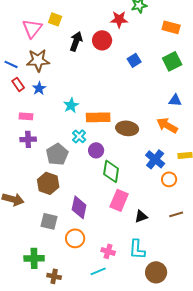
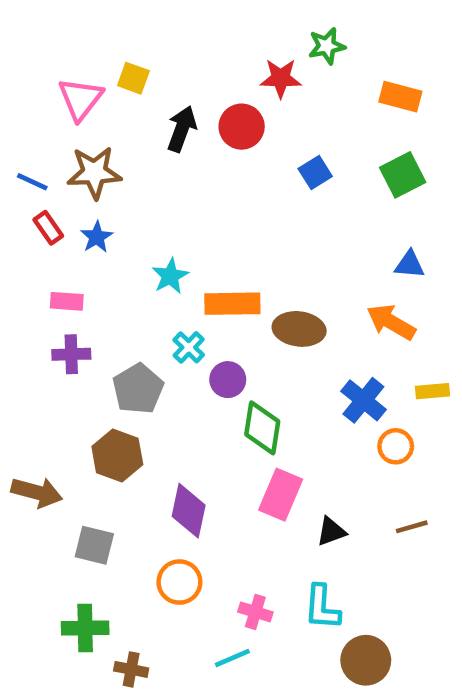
gray square: (49, 221) -> (94, 545), moved

